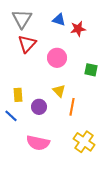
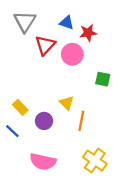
red triangle: (27, 44) -> (45, 45), moved
pink circle: (57, 58) -> (72, 54), moved
yellow rectangle: (18, 95) -> (20, 107), turned -40

